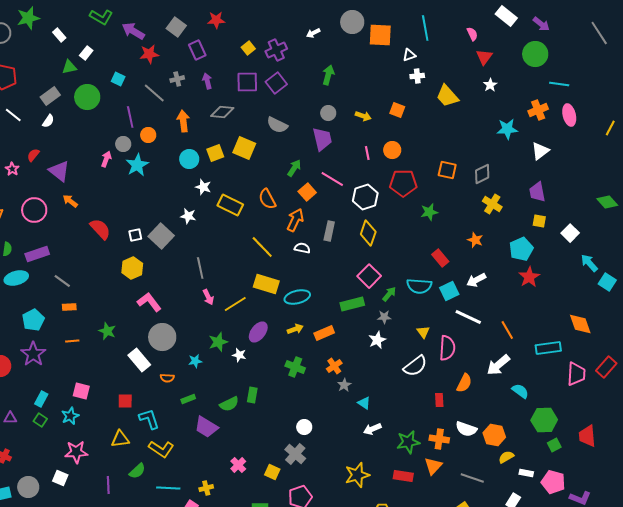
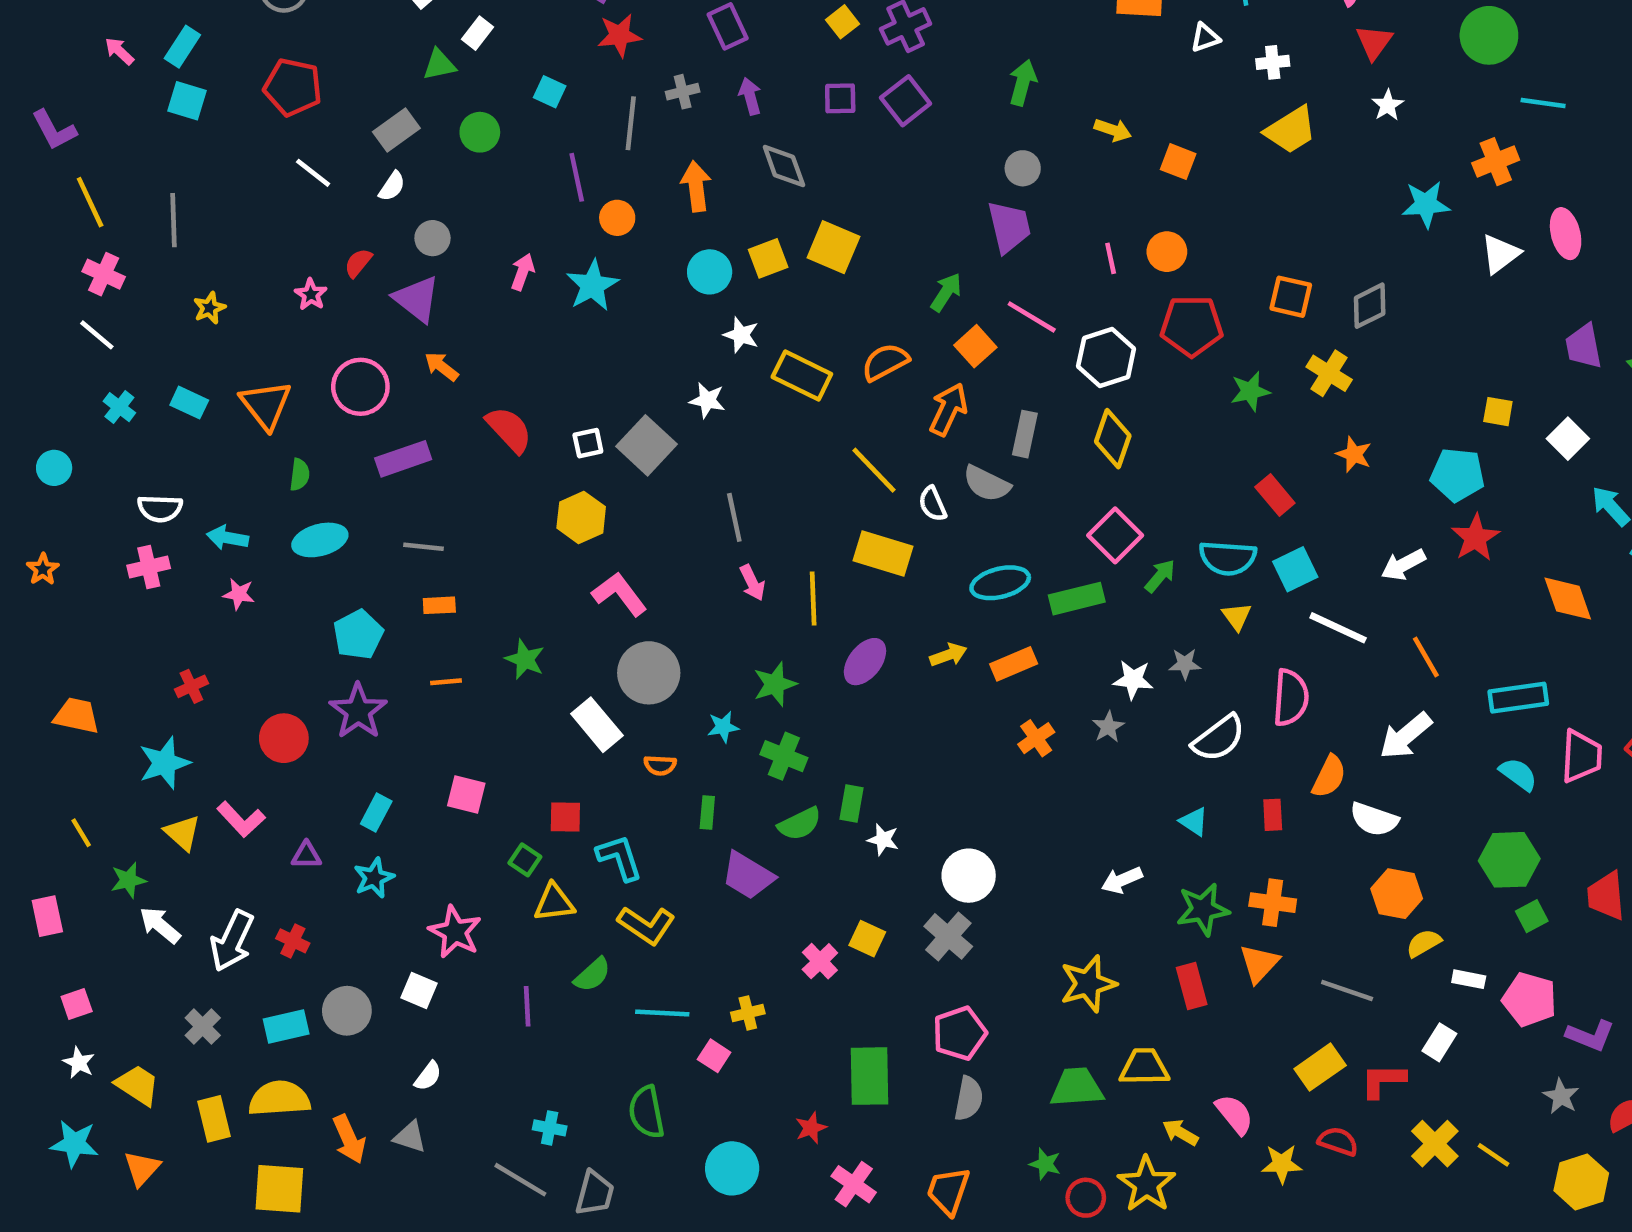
white cross: (417, 76) -> (1273, 62), moved
purple square: (247, 82) -> (840, 98), size x0.7
gray line: (154, 93) -> (631, 123), turned 55
yellow trapezoid: (447, 96) -> (1291, 130), turned -80
green circle: (87, 97) -> (480, 132), size x0.7
gray diamond: (222, 112) -> (784, 166), turned 65
pink ellipse: (569, 115) -> (1566, 234), moved
yellow arrow: (363, 116) -> (1113, 130), moved
gray semicircle: (277, 125) -> (987, 484), moved
gray circle: (123, 144) -> (432, 238), moved
purple trapezoid: (537, 192) -> (1584, 346), moved
orange semicircle: (267, 199) -> (885, 362), turned 90
yellow cross: (492, 204) -> (1329, 373), moved
white semicircle: (302, 248) -> (933, 504), moved, turned -126
cyan pentagon: (521, 249) -> (1457, 475), turned 30
purple rectangle: (37, 254) -> (403, 459), moved
white arrow: (476, 280) -> (1403, 565), moved
gray line: (62, 281) -> (423, 547), turned -30
cyan ellipse: (297, 297) -> (1000, 583), moved
yellow line: (235, 304) -> (813, 599), turned -60
gray star: (384, 317) -> (1185, 664), moved
orange diamond: (580, 324) -> (1568, 599), moved
yellow triangle: (423, 332) -> (1237, 617), moved
white star: (377, 340) -> (1133, 680), turned 30
white star: (239, 355) -> (883, 840), moved
green cross: (295, 367) -> (784, 756), moved
gray star: (344, 385) -> (1108, 727), moved
cyan semicircle: (520, 391) -> (1518, 774), moved
green rectangle: (188, 399) -> (707, 813), turned -64
cyan triangle: (364, 403) -> (1194, 822), moved
cyan star: (70, 416) -> (374, 878), moved
green square: (40, 420) -> (525, 860), moved
white circle: (304, 427) -> (969, 876), size x1.5
white semicircle: (466, 429) -> (1374, 819), moved
pink star: (76, 452) -> (455, 932), turned 30
yellow square: (272, 472) -> (867, 939), moved
red rectangle: (403, 476) -> (1192, 986), turned 66

